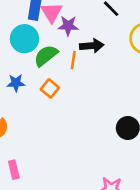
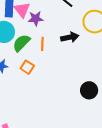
black arrow: (92, 46) -> (70, 37), moved

